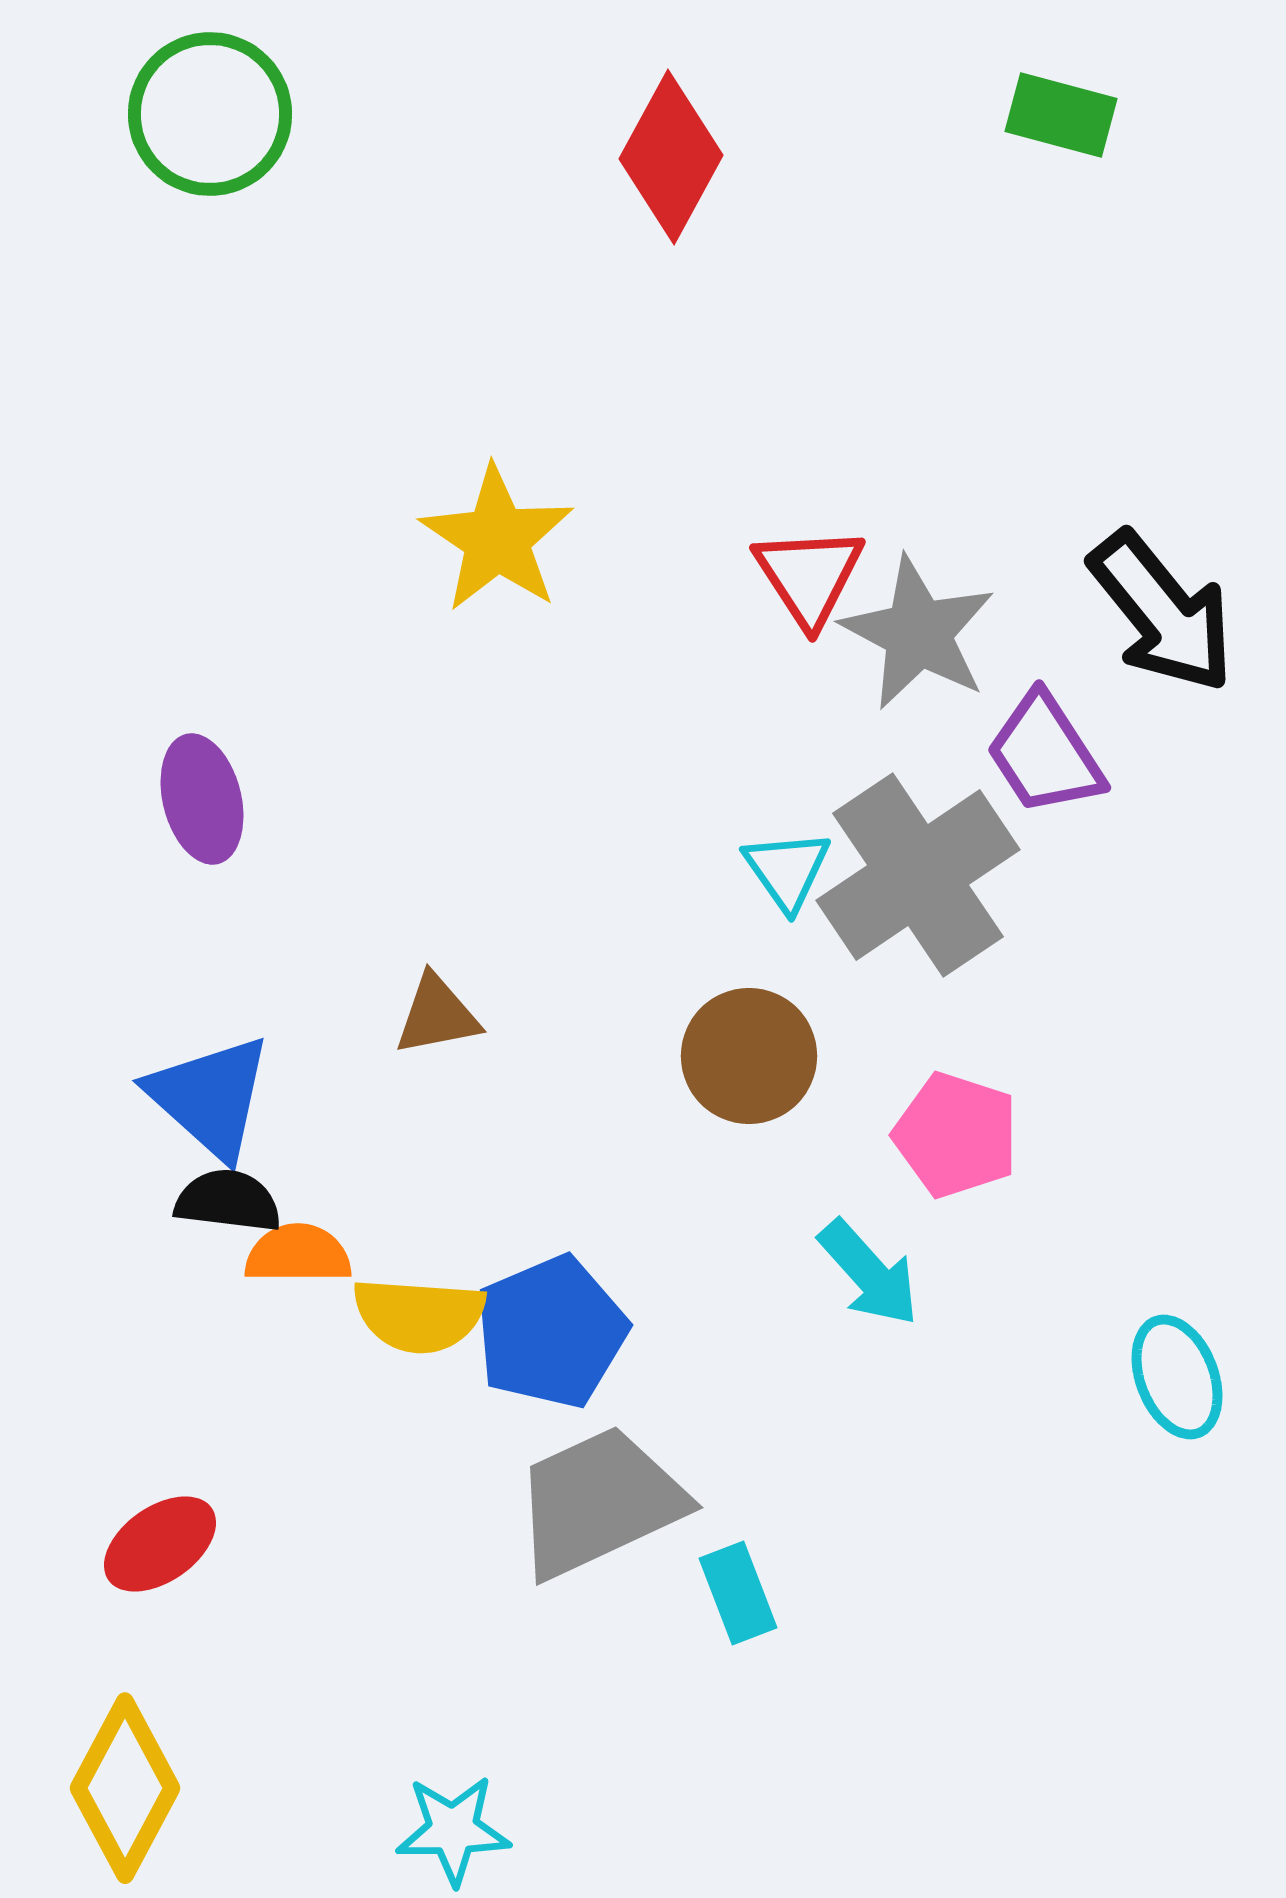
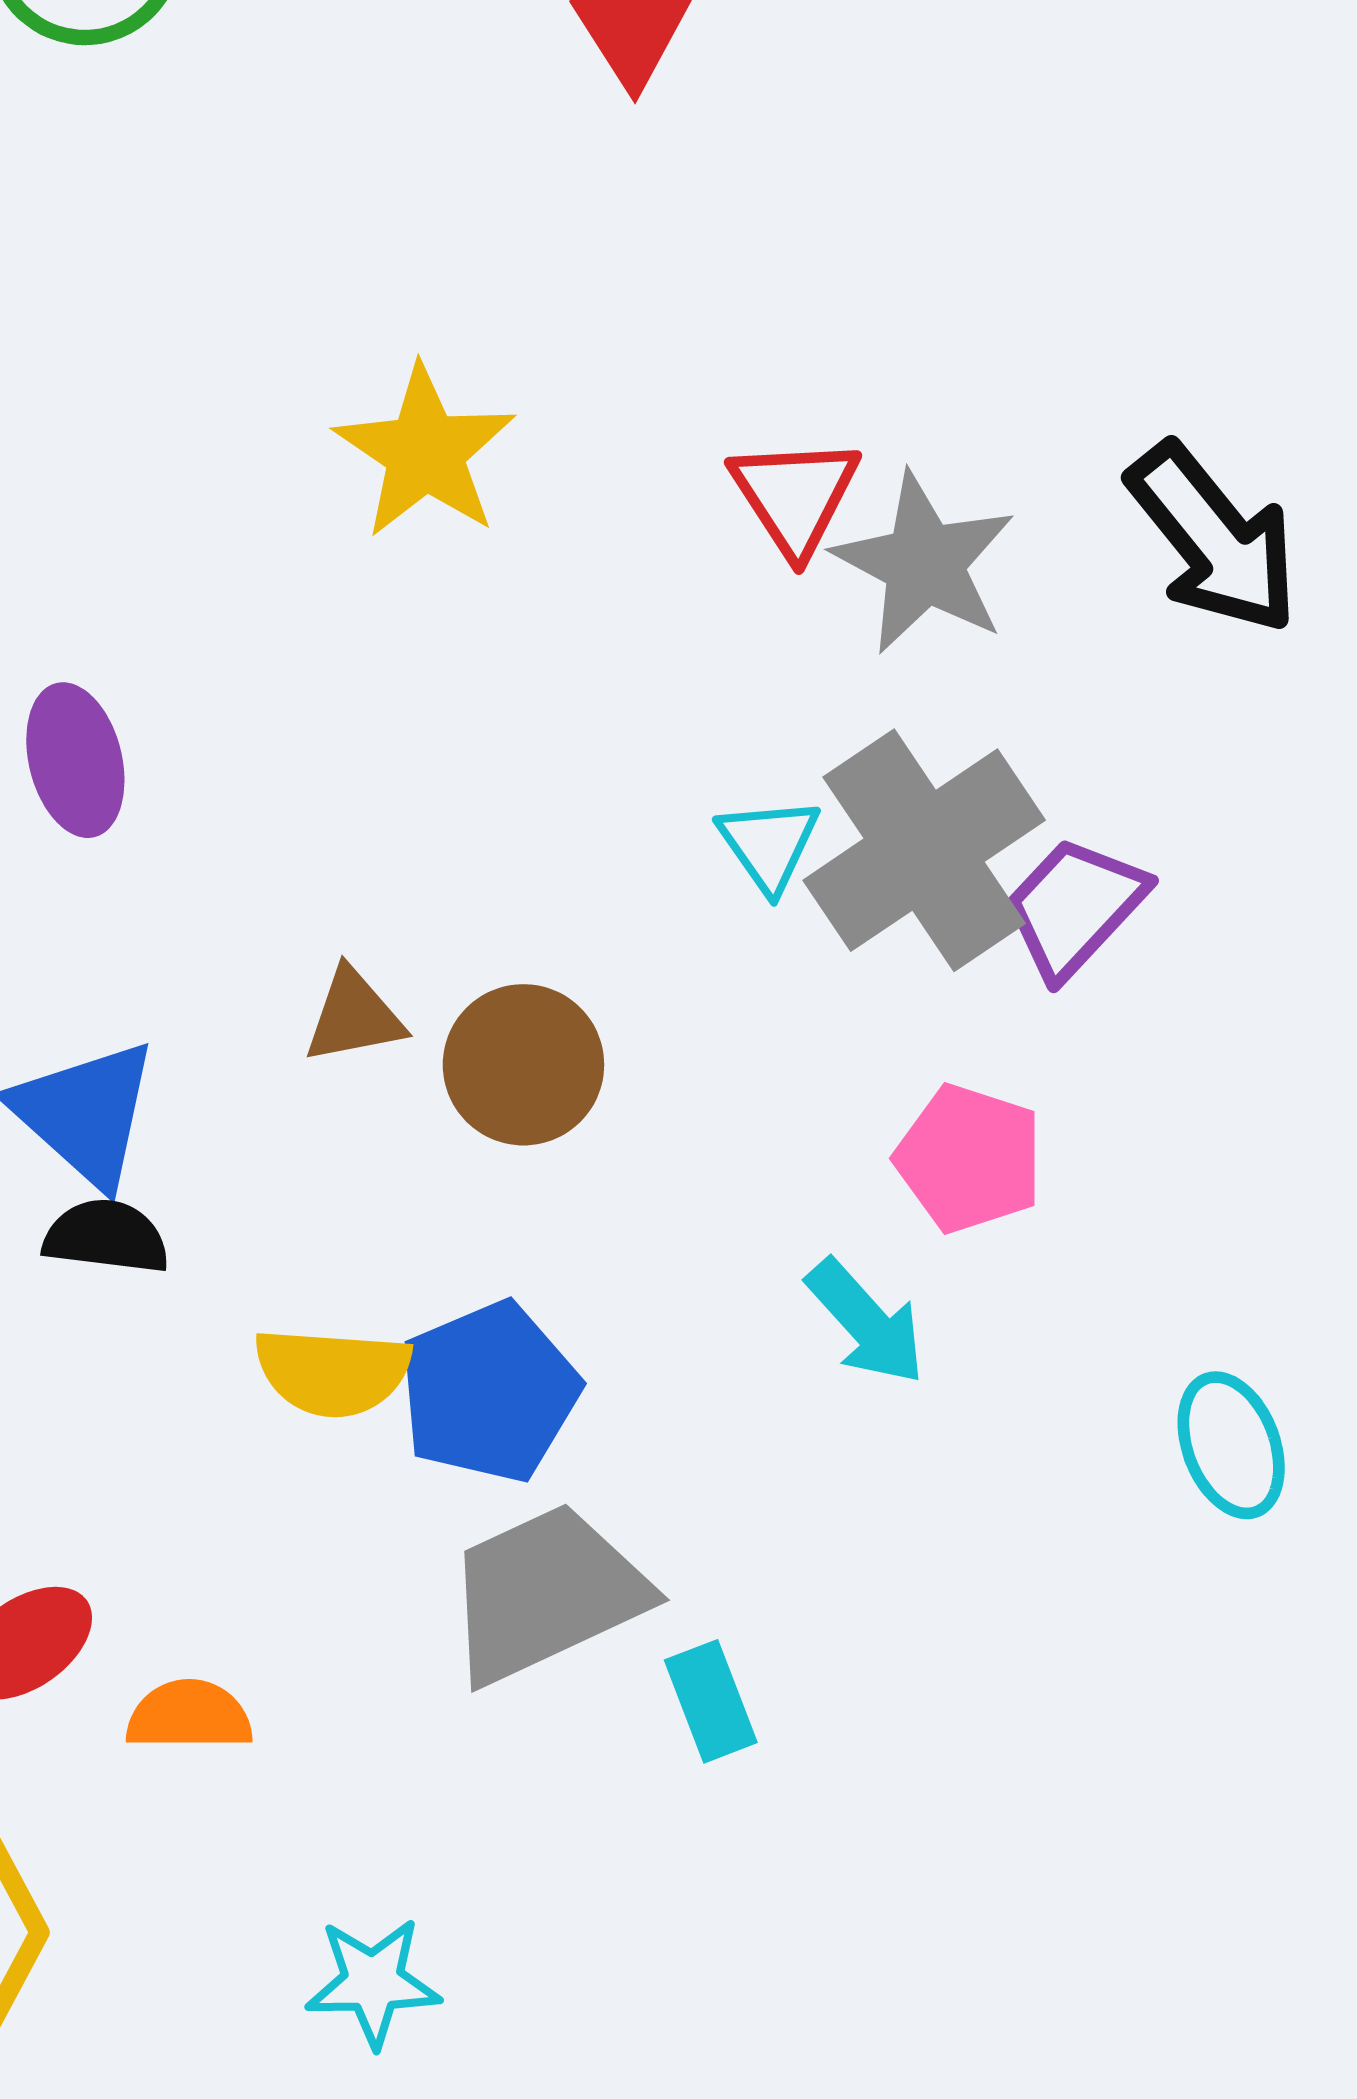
purple trapezoid: (1045, 754) -> (1075, 907), moved, turned 76
brown circle: (749, 1056) -> (523, 1065), moved
orange semicircle: (298, 1254) -> (189, 1716), moved

